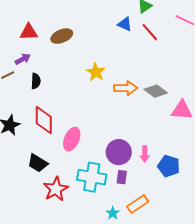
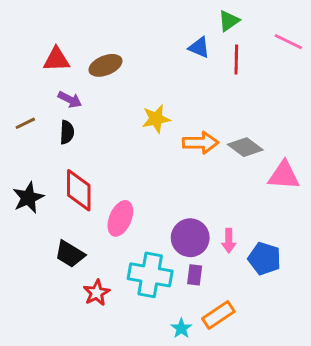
red line: (150, 32) -> (236, 59), turned 42
purple arrow: (23, 59) -> (70, 100), moved, turned 56
yellow star: (96, 72) -> (156, 119), turned 30
red star: (56, 189) -> (97, 293), size x0.7

